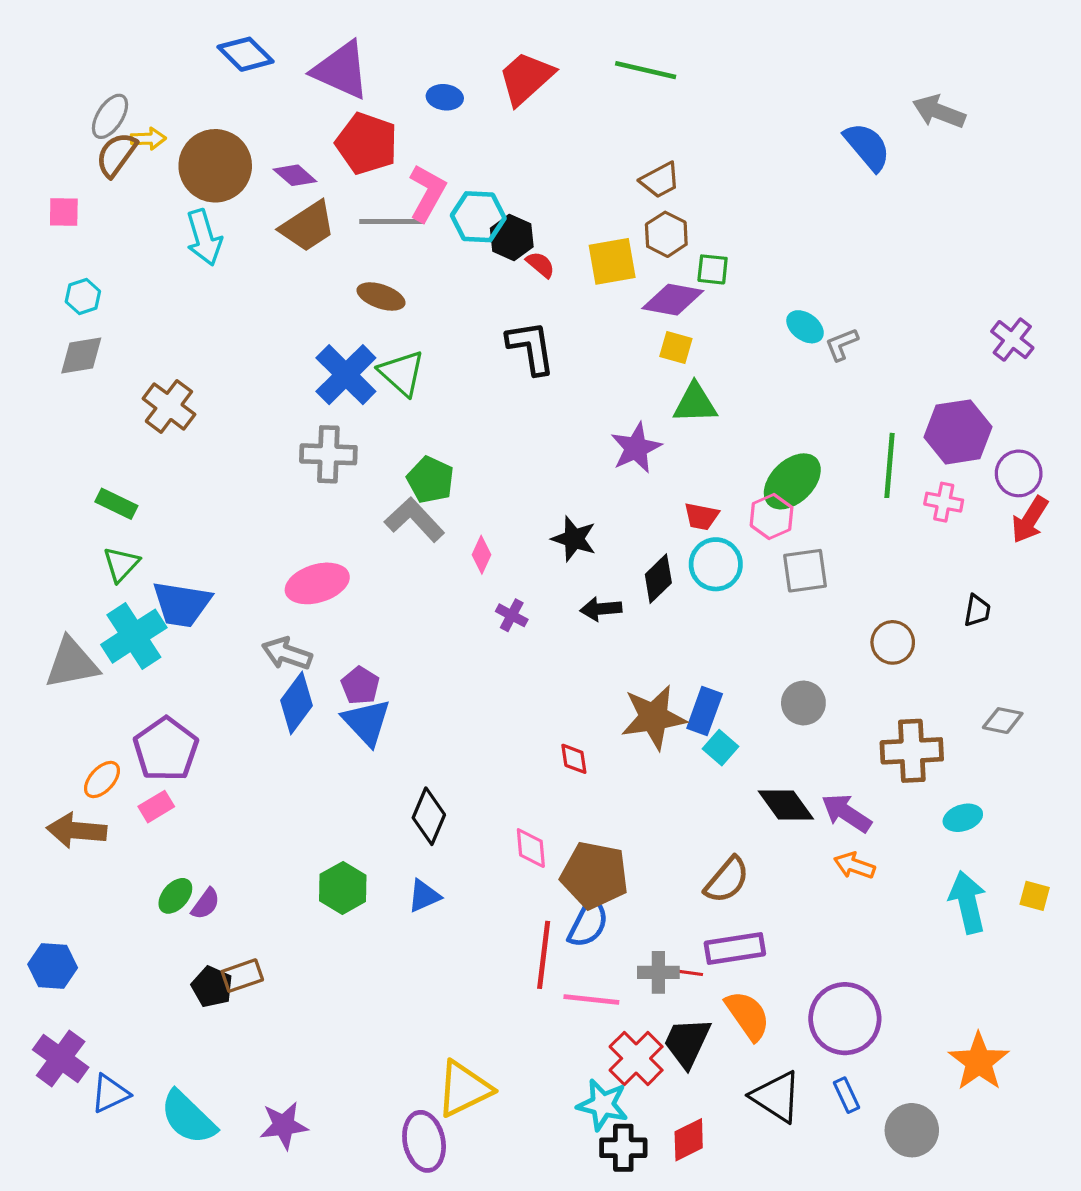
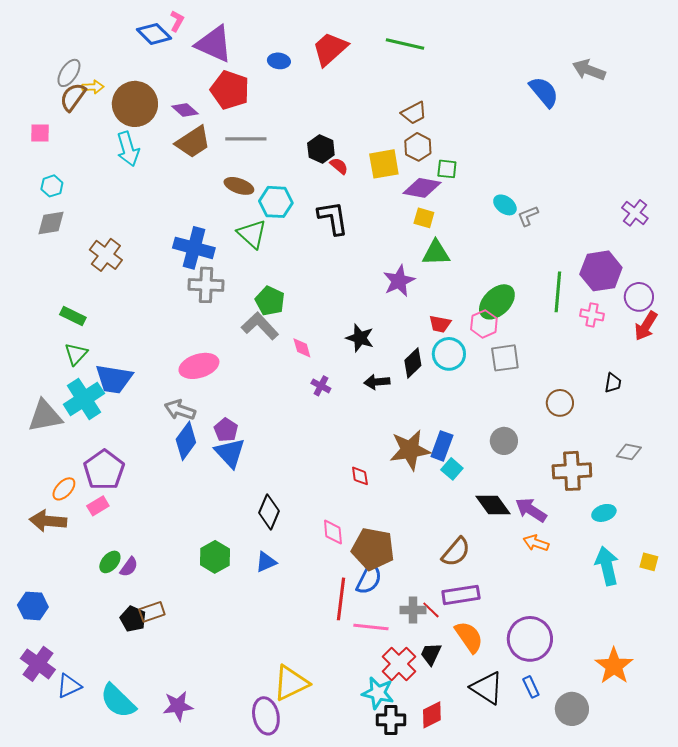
pink L-shape: (427, 193) -> (177, 21), moved, size x0.6
cyan hexagon: (478, 217) -> (276, 202), moved
blue cross: (346, 375) -> (194, 248), moved, turned -30
pink diamond: (481, 555) -> (302, 348), turned -40
red line: (687, 972) -> (431, 610), turned 36
black trapezoid: (687, 1043) -> (431, 654), size x0.7

